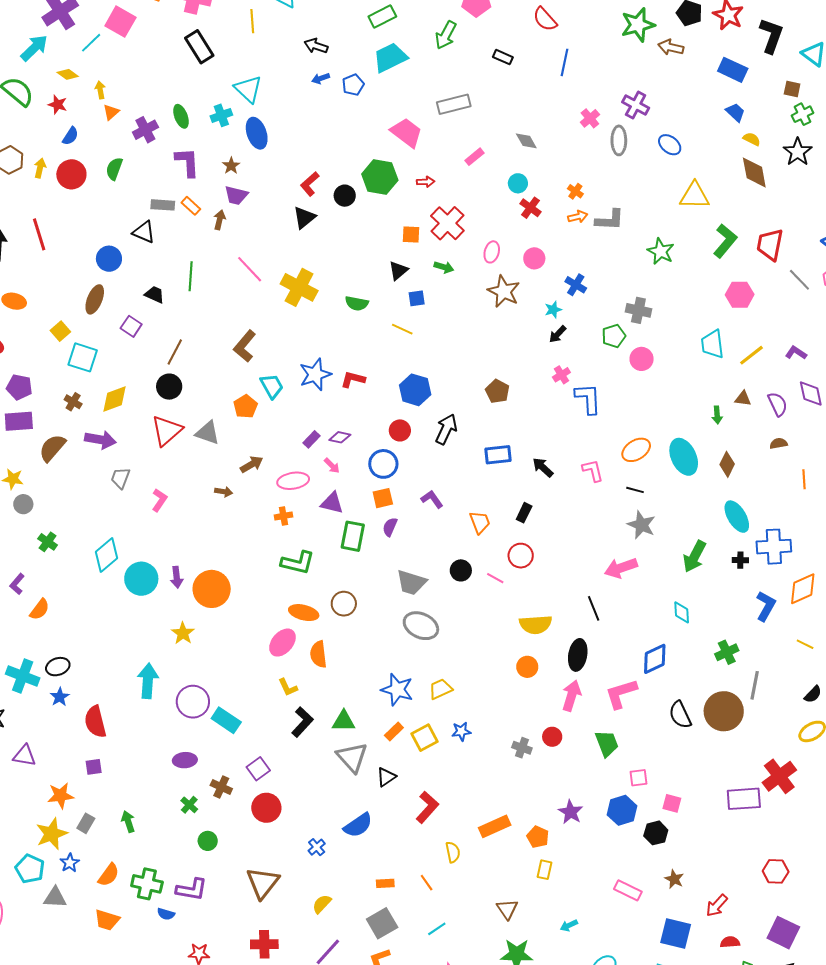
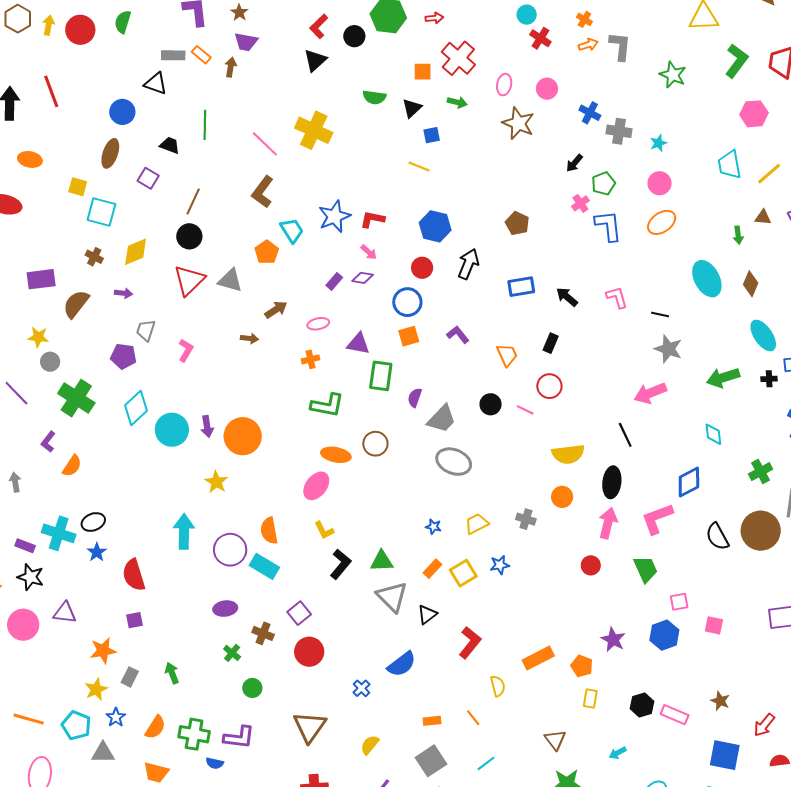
gray L-shape: (610, 220) -> (620, 46), turned -84
pink line: (250, 269) -> (265, 144), moved
green semicircle: (357, 303) -> (374, 97), moved
cyan star: (553, 310) -> (658, 143), moved
gray cross: (638, 310) -> (619, 131), moved
yellow square: (60, 331) -> (78, 187), turned -30
green pentagon: (614, 336) -> (603, 184), moved
purple pentagon: (19, 387) -> (123, 356), moved
purple arrow: (100, 440) -> (123, 293), size x0.6
orange ellipse: (636, 450) -> (662, 222), moved
pink arrow: (332, 466) -> (369, 252), moved
pink ellipse: (293, 481) -> (318, 324), size x0.7
purple semicircle: (390, 527) -> (415, 398), moved
green cross: (48, 542) -> (76, 398), size x1.8
green arrow: (694, 556) -> (723, 378), turned 48
gray trapezoid: (411, 582) -> (442, 419), turned -60
orange semicircle: (318, 654) -> (269, 531), moved
blue star: (397, 690) -> (433, 527), size x0.5
gray cross: (522, 748) -> (526, 519), moved
black hexagon: (656, 833) -> (642, 705), moved
yellow star: (52, 834) -> (96, 689), size x0.7

